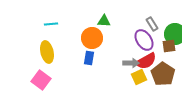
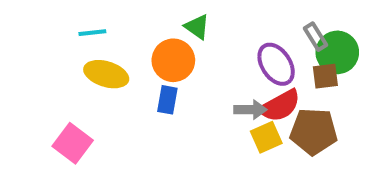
green triangle: (104, 21) -> (197, 27), turned 32
gray rectangle: (152, 24) -> (316, 37), moved
yellow ellipse: (47, 52) -> (106, 74), moved, turned -60
brown pentagon: (163, 74) -> (314, 131), turned -30

